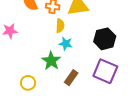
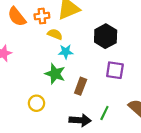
yellow semicircle: (60, 26) -> (55, 34), turned -56
purple square: (105, 71) -> (115, 70), size x0.7

